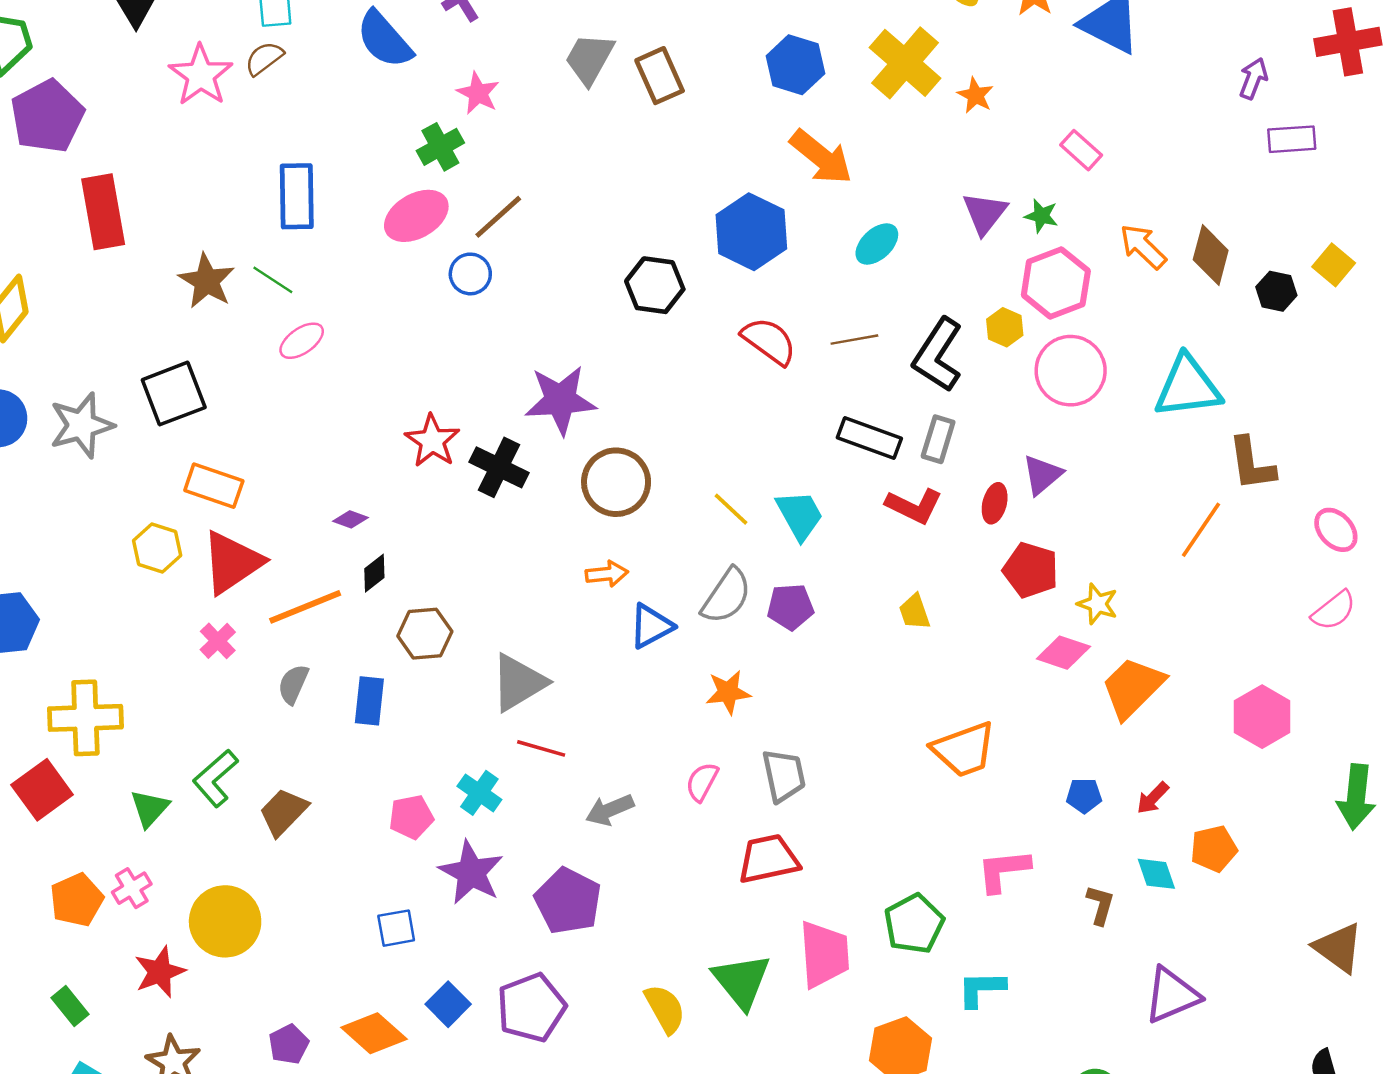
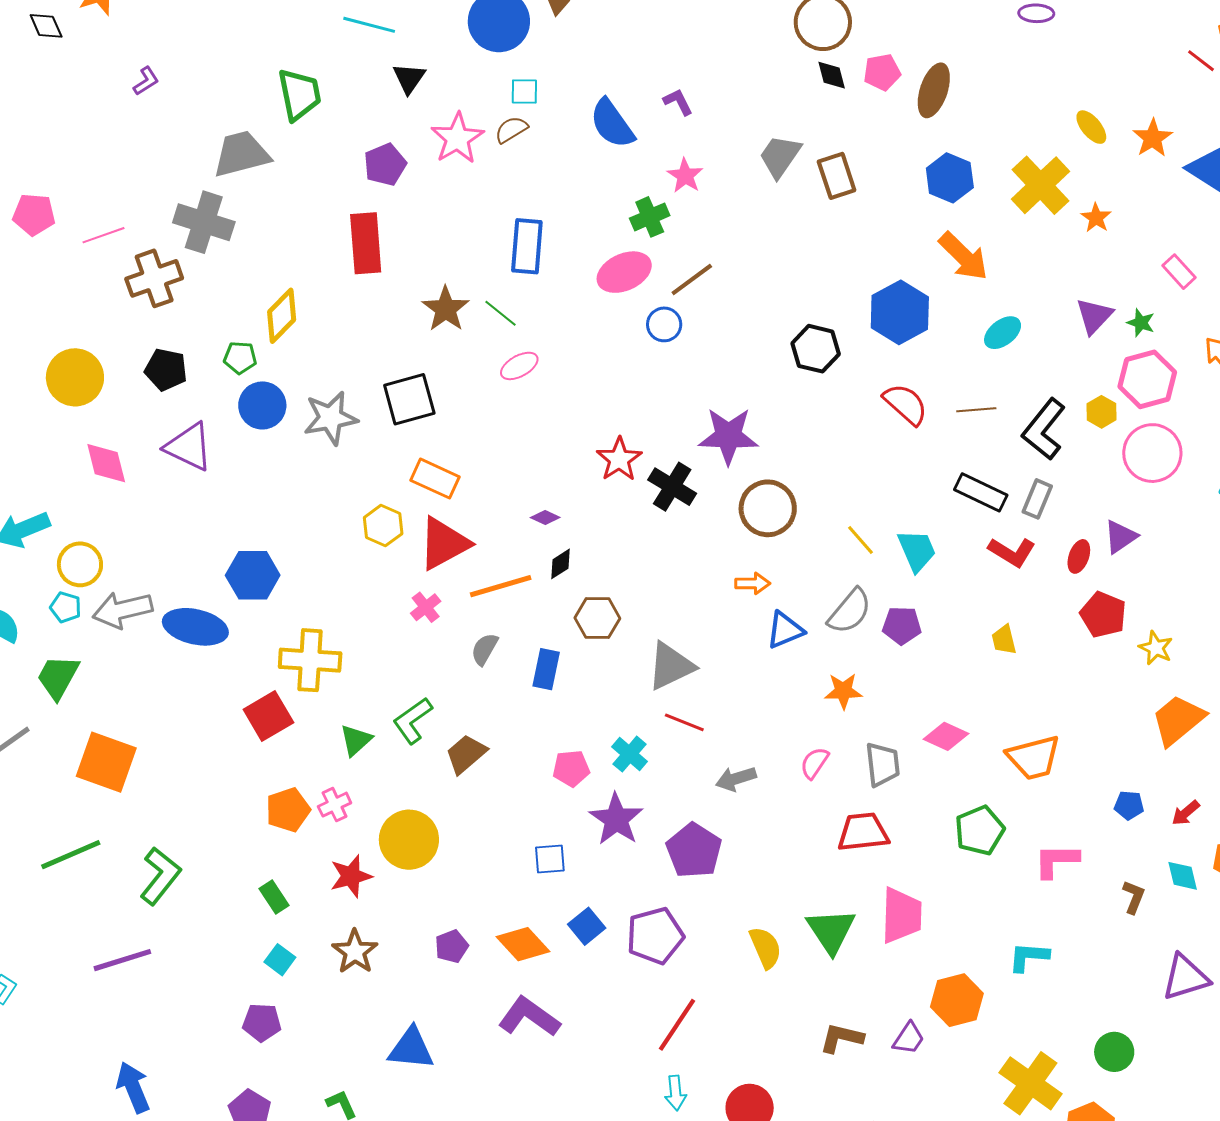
purple pentagon: (47, 116) -> (385, 165), moved, size x0.7
pink diamond: (1063, 653) -> (946, 736), moved
green pentagon: (914, 924) -> (980, 830), moved

